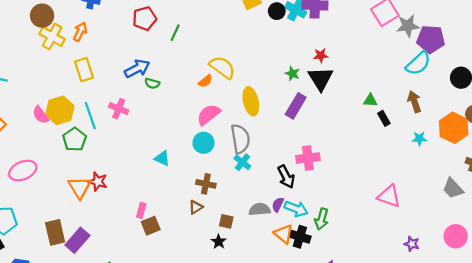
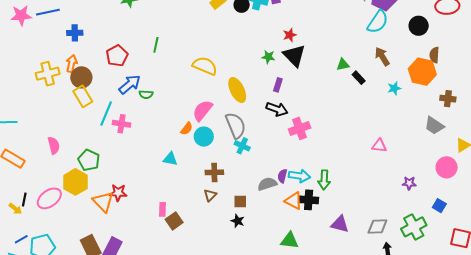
brown circle: (42, 16) -> (81, 77), moved
red pentagon: (145, 18) -> (117, 56), moved
yellow cross: (52, 37) -> (48, 74), turned -30
orange semicircle: (205, 81) -> (187, 129), moved
purple rectangle: (296, 106) -> (278, 85), size x0.6
yellow hexagon: (60, 110) -> (75, 182), moved
pink semicircle: (41, 115) -> (54, 145), turned -144
cyan line: (90, 116) -> (106, 114), moved, turned 55
black arrow: (286, 177) -> (277, 109), moved, turned -30
pink triangle: (389, 196) -> (379, 146), size x0.7

